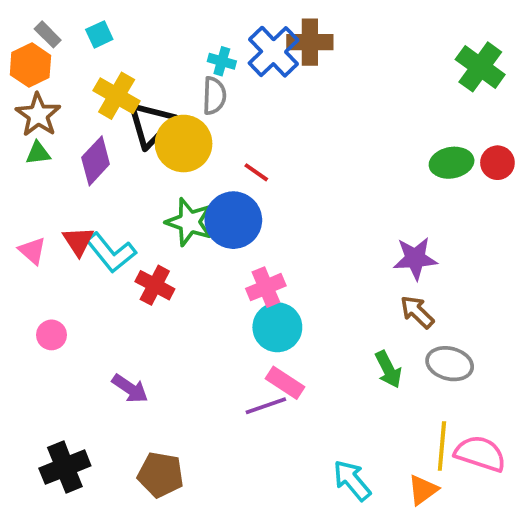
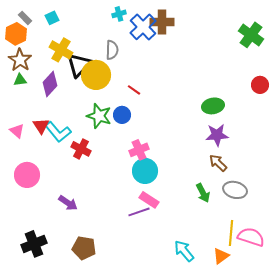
cyan cross: (222, 61) -> (119, 14), moved, turned -32
green ellipse: (452, 163) -> (213, 106), moved
blue circle: (233, 220) -> (122, 115), size x0.6
pink circle: (52, 335) -> (27, 175), size x1.6

